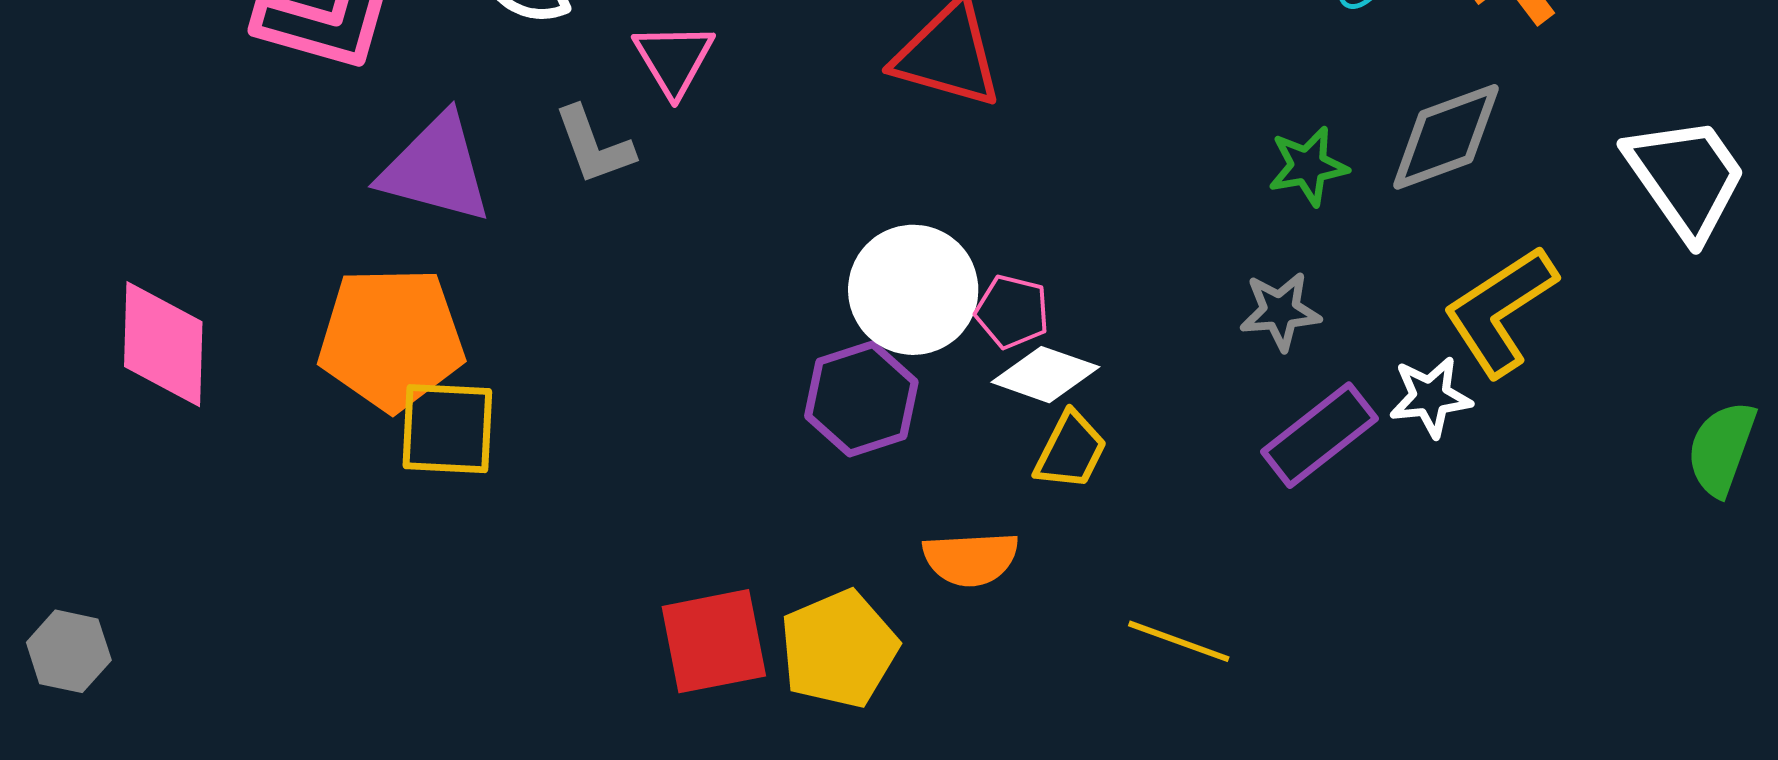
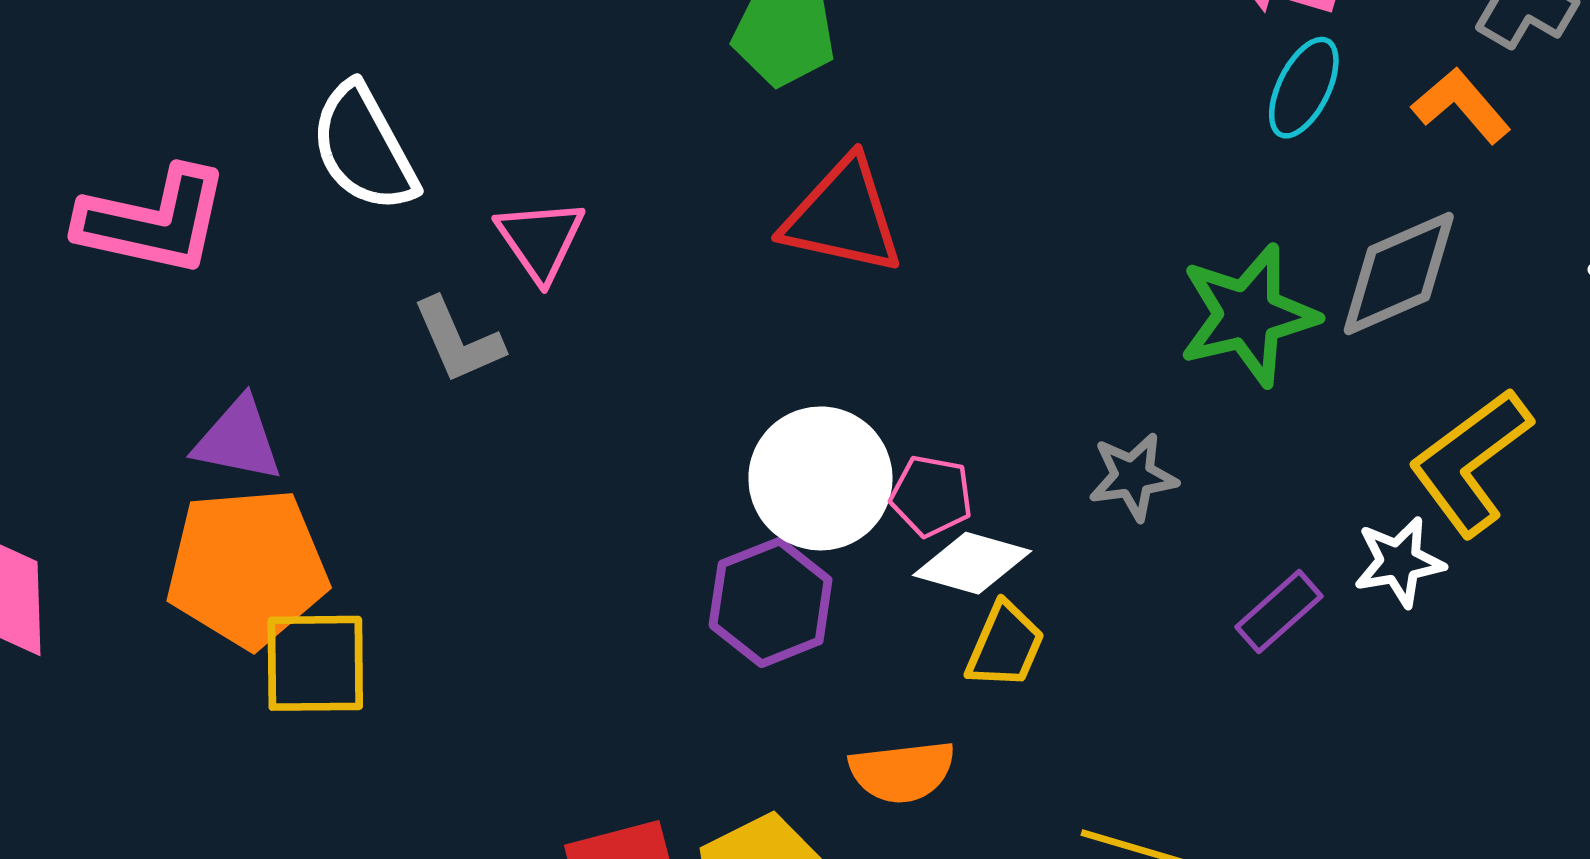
green star: (1308, 166) -> (1248, 315), size x1.6
purple triangle: (436, 169) -> (238, 440), moved, size x0.7
gray star: (1280, 311) -> (1133, 477), moved
purple rectangle: (1319, 435) -> (1279, 612), size x0.7

